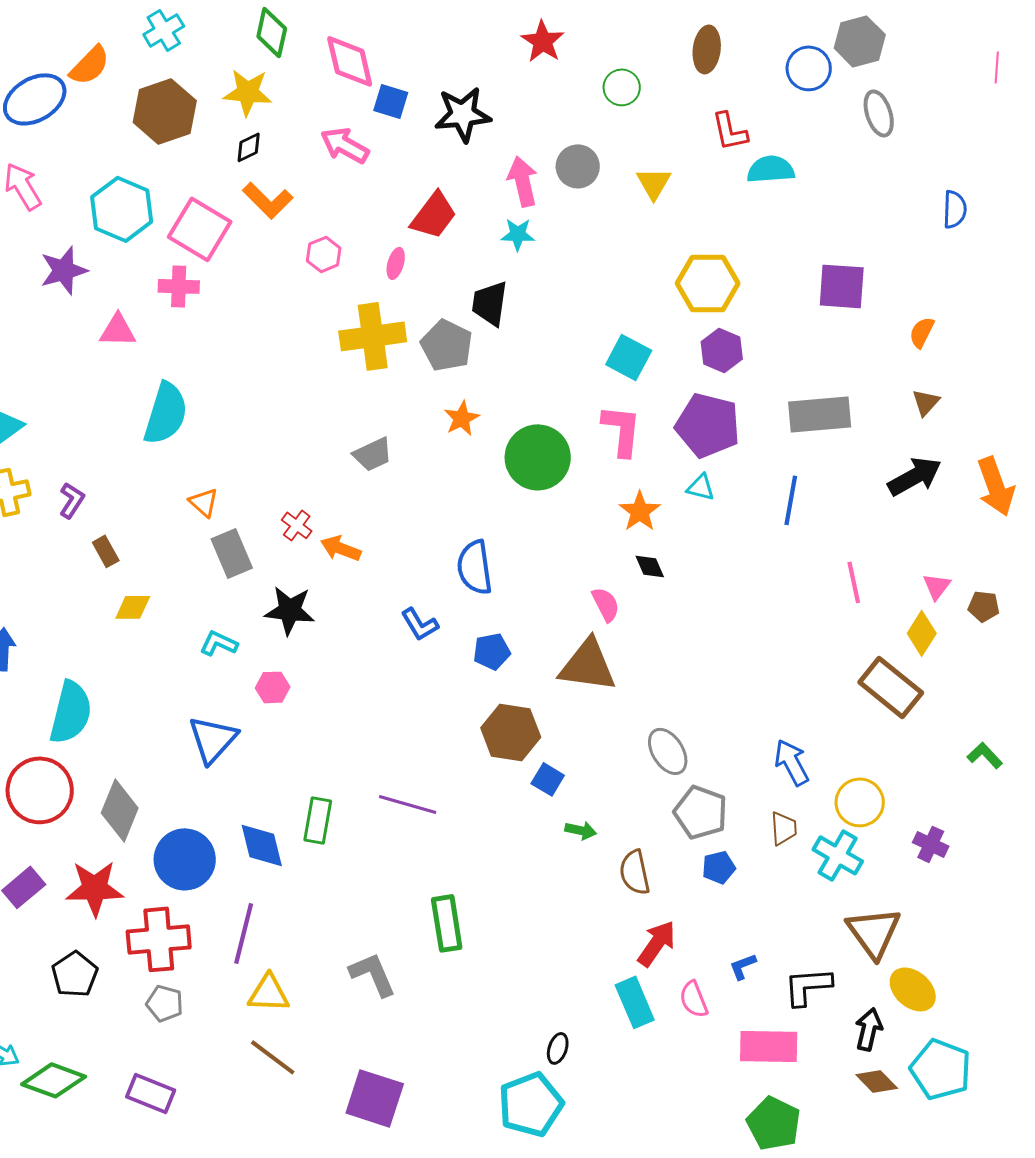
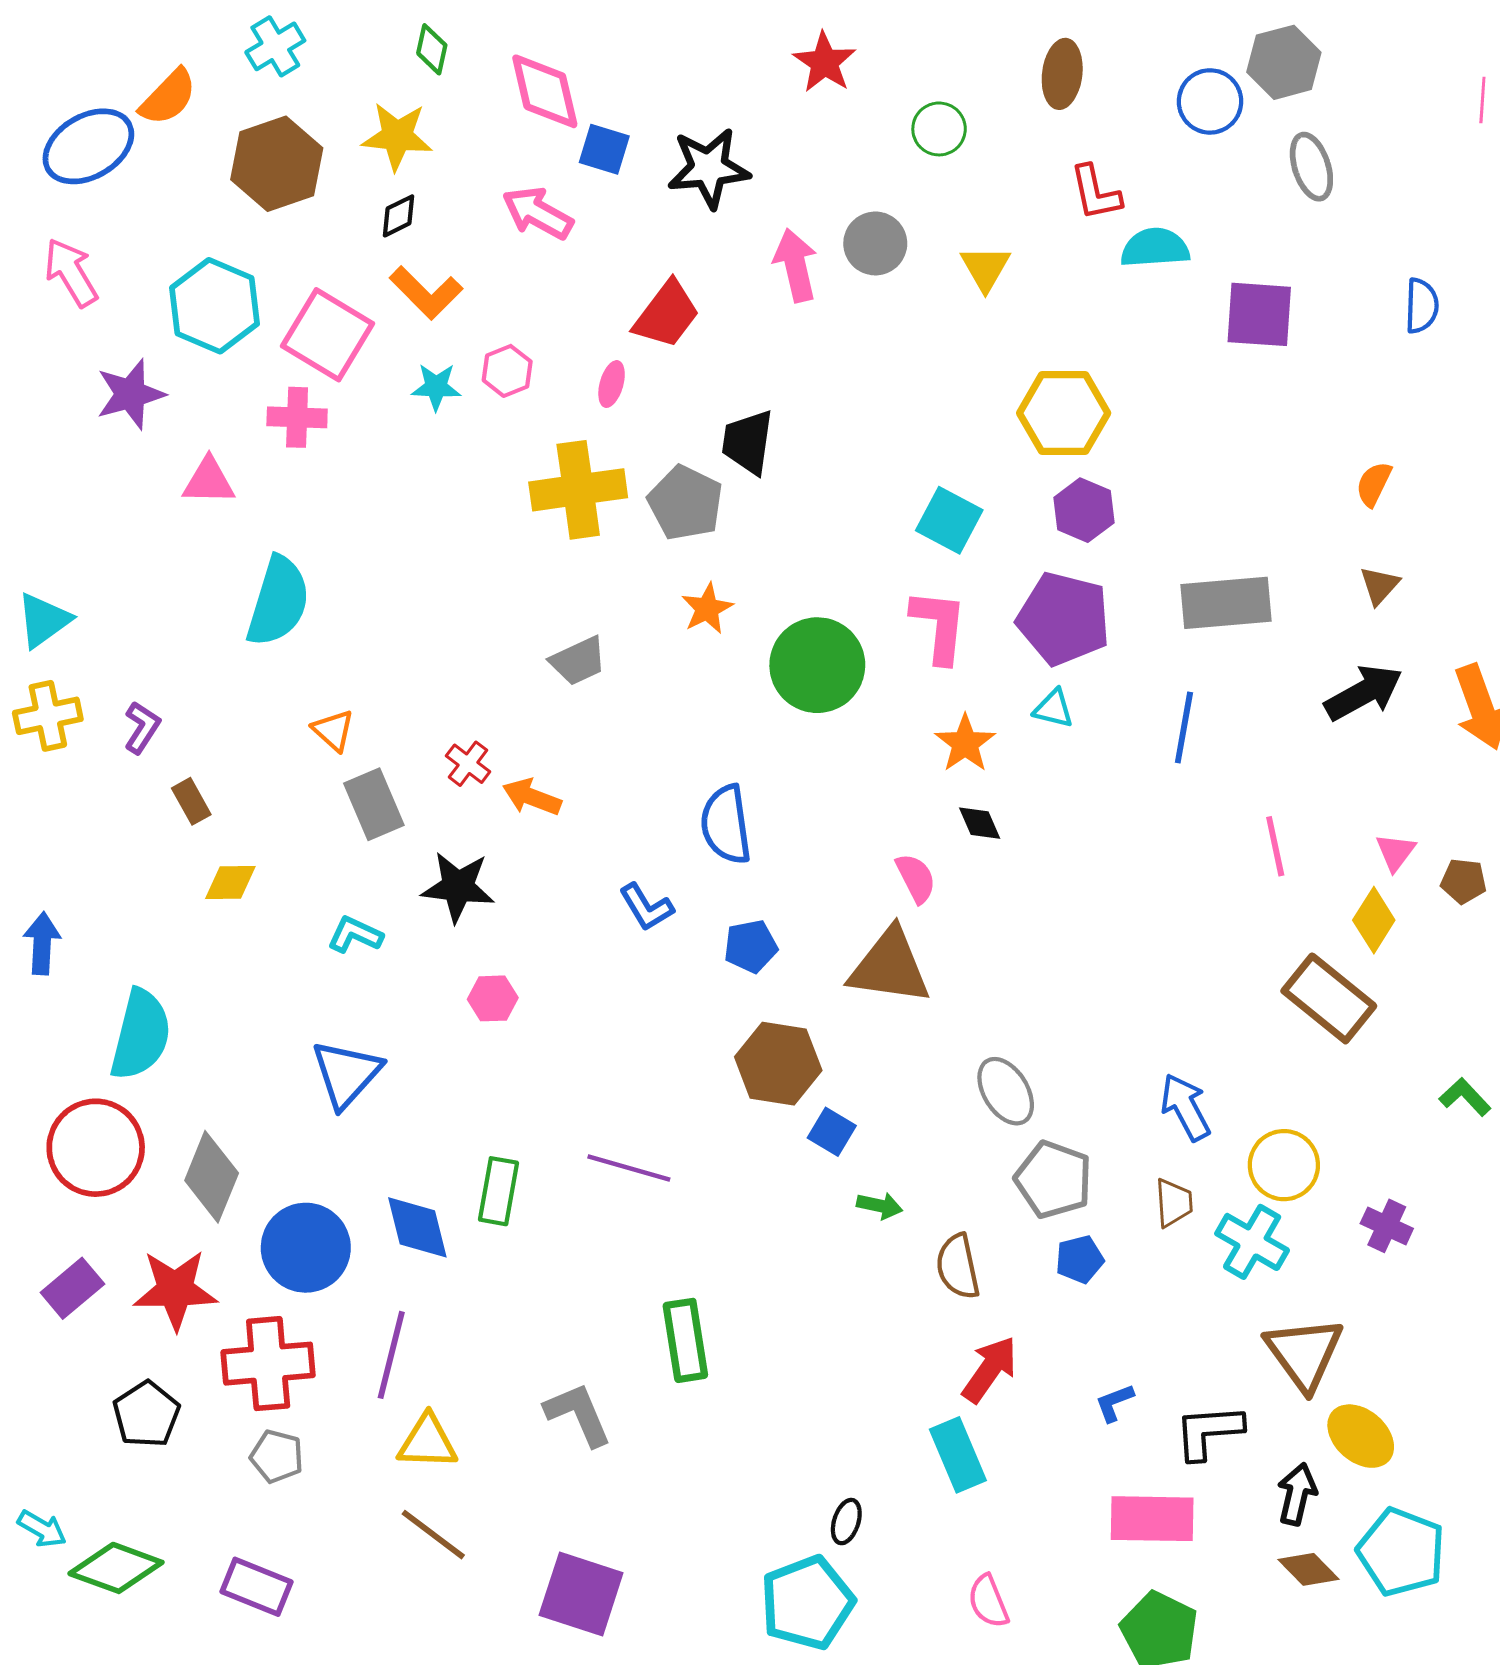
green diamond: (272, 32) -> (432, 49), size x0.7
cyan star: (518, 234) -> (436, 387), moved
purple square: (842, 286) -> (1259, 314), moved
pink hexagon: (273, 687) -> (493, 998), moved
pink semicircle: (694, 999) -> (988, 1601), moved

